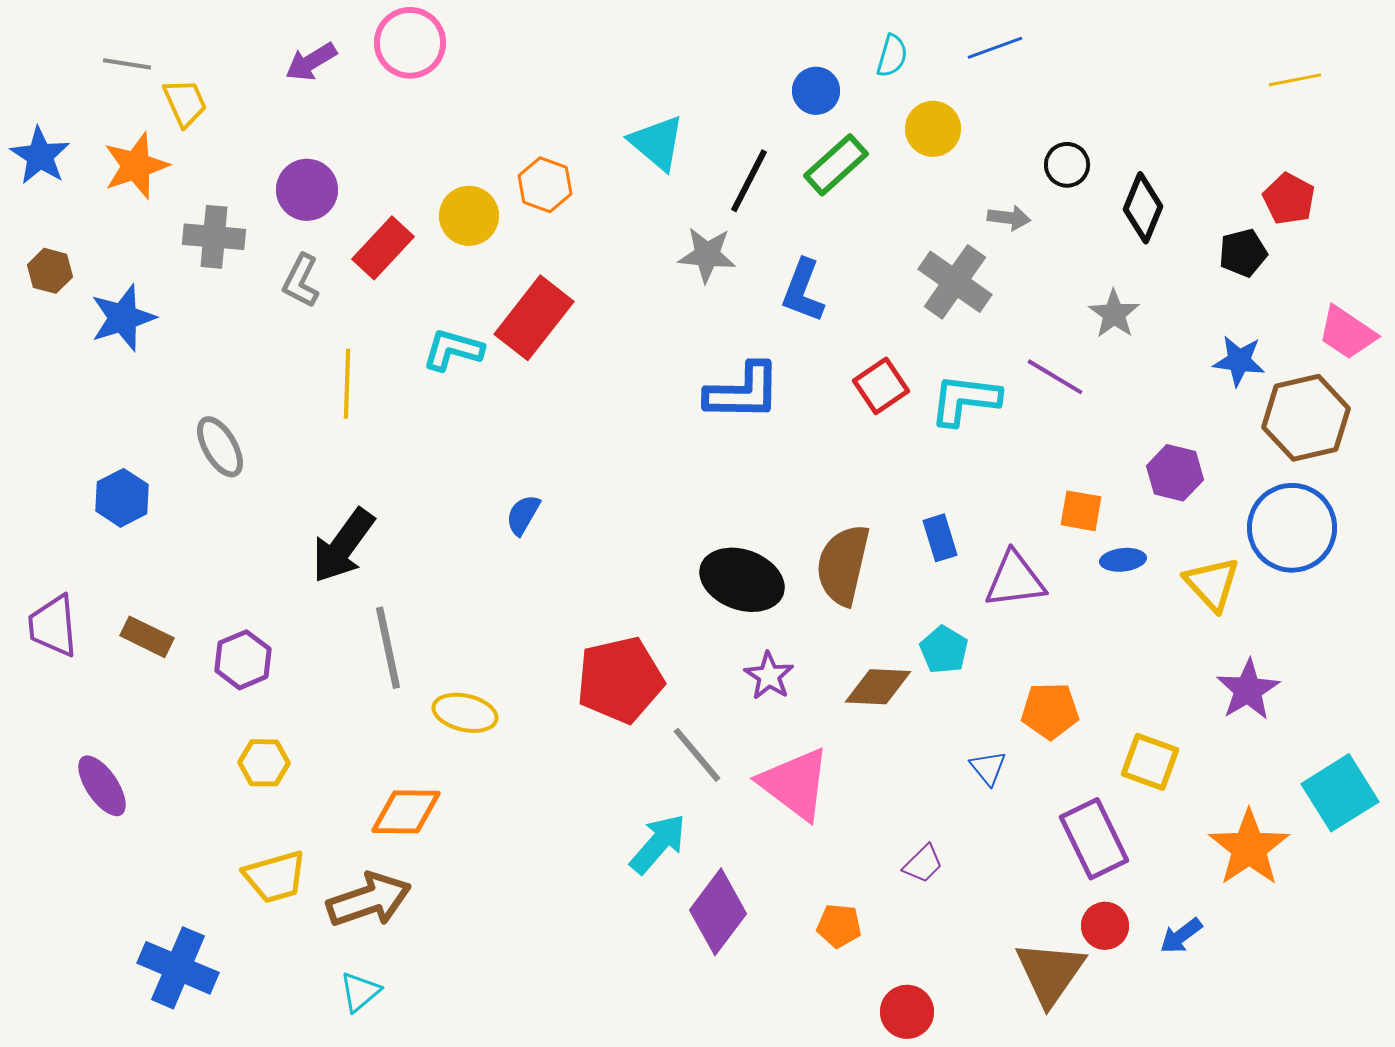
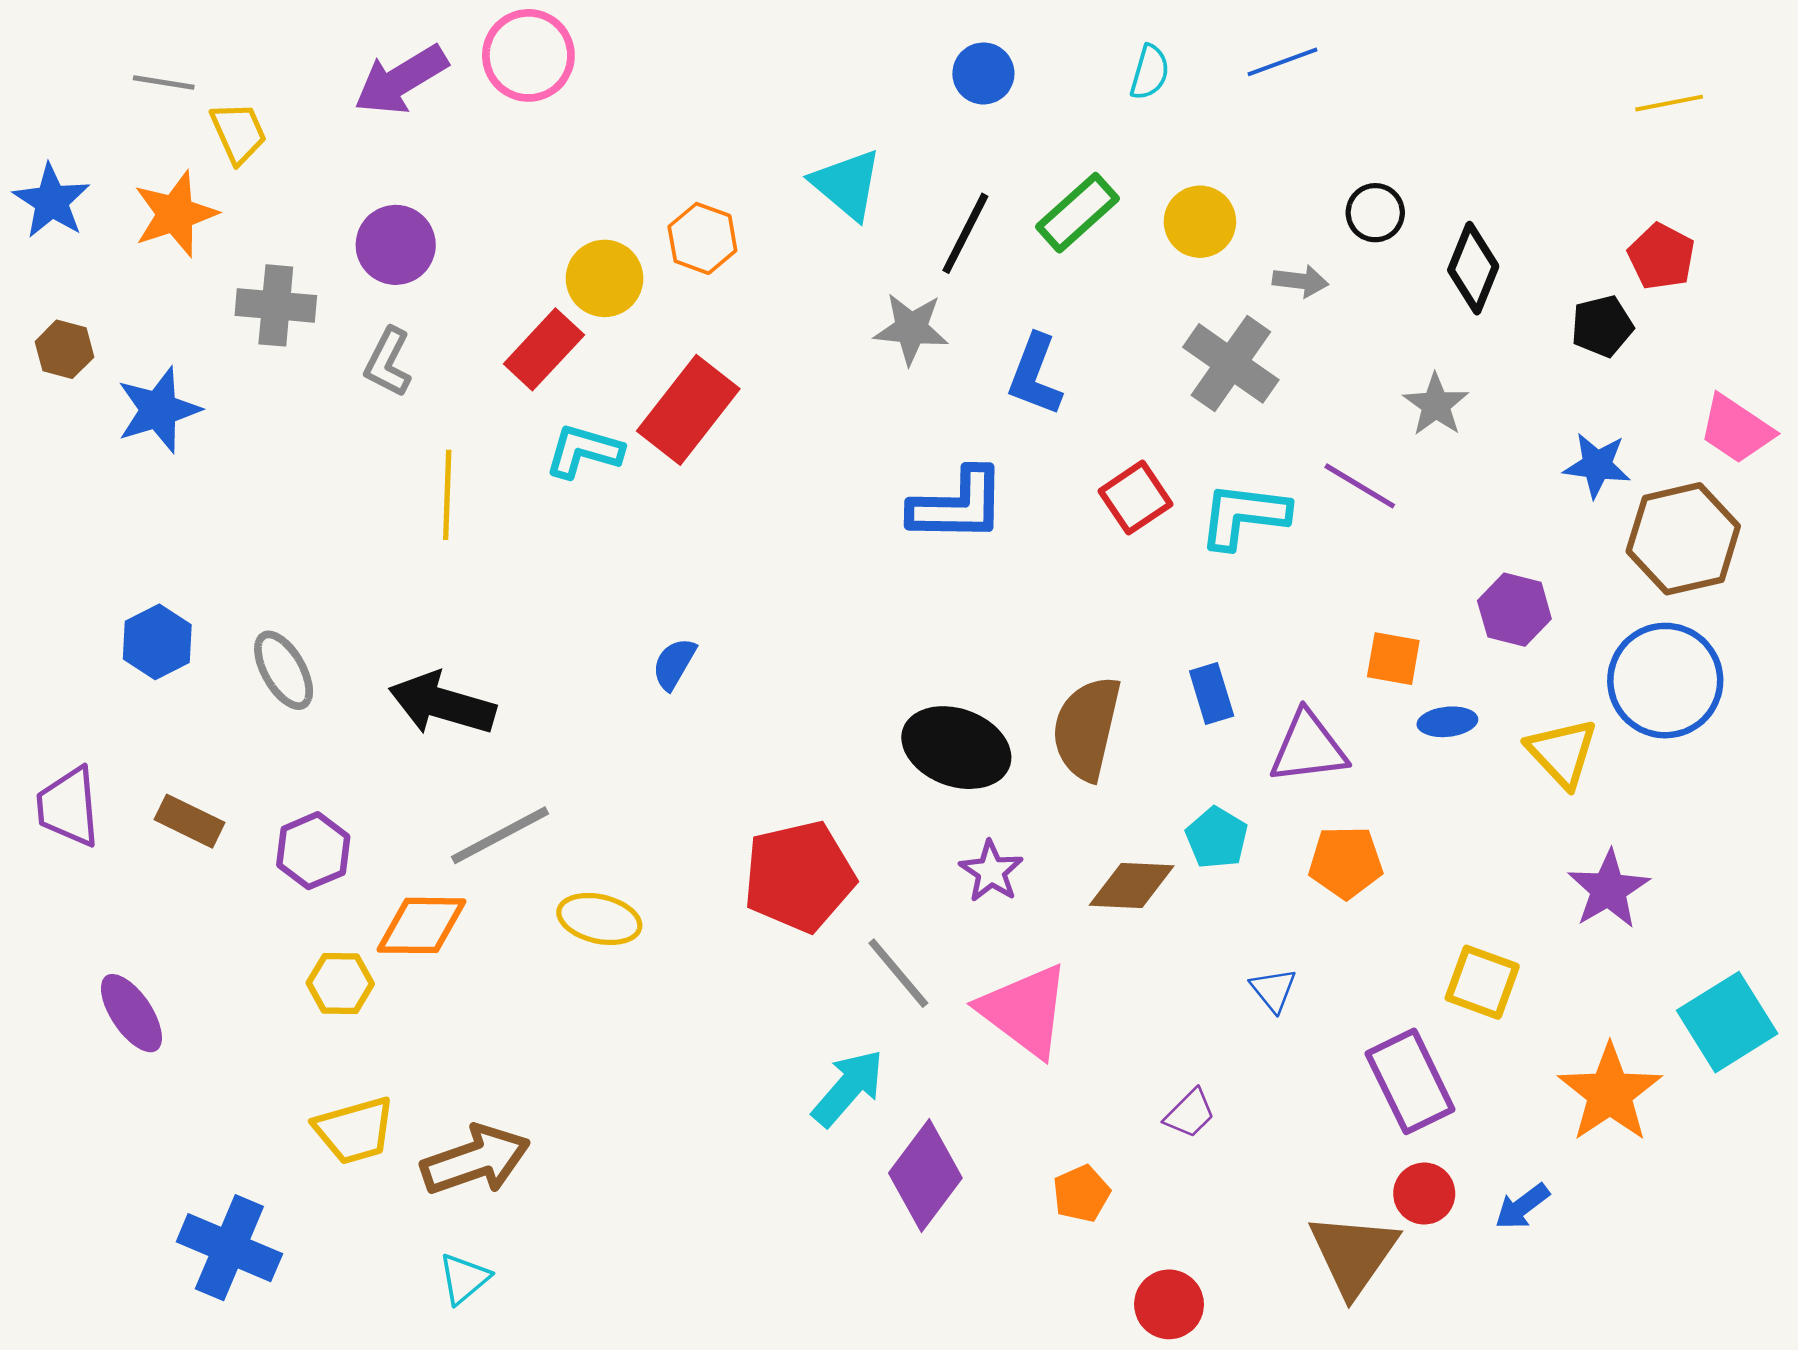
purple arrow: (311, 62) -> (401, 80), size x1.4
blue circle: (816, 91) -> (983, 73), moved
yellow circle: (933, 129) -> (1200, 222), moved
red rectangle: (383, 248) -> (544, 349), moved
gray ellipse: (220, 447) -> (284, 670), moved
black arrow: (343, 546) -> (442, 704), turned 70
gray line: (388, 648) -> (500, 835), turned 74
orange pentagon: (1050, 711) -> (1346, 862), moved
orange diamond: (406, 812) -> (421, 925), moved
orange pentagon: (839, 926) -> (1081, 1194), turned -30

